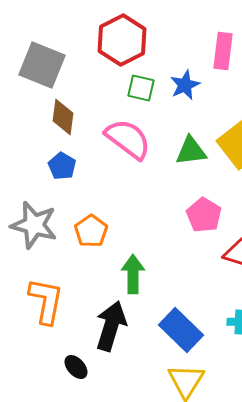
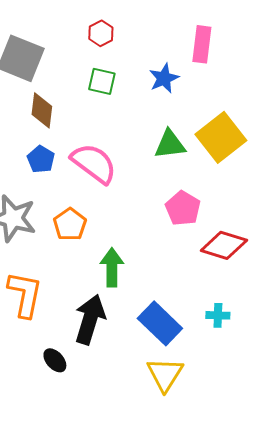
red hexagon: (122, 40) -> (101, 33), size x0.5
green square: (141, 88) -> (102, 81), moved
pink semicircle: (128, 139) -> (94, 163), moved

